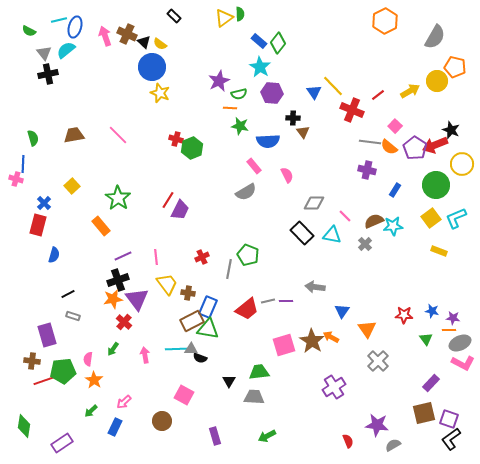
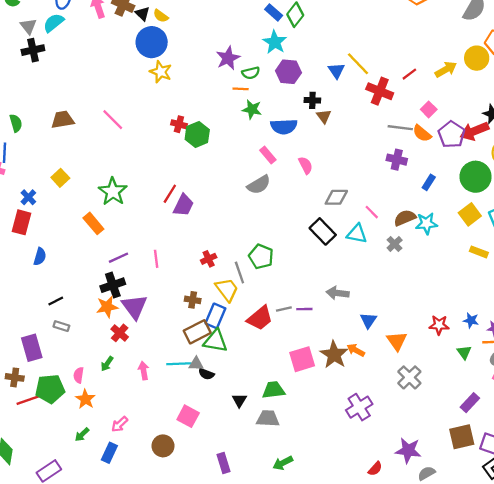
gray line: (229, 269) -> (239, 273), turned -30
yellow trapezoid: (167, 284) -> (227, 290), moved
red semicircle: (348, 441) -> (375, 469), turned 64

